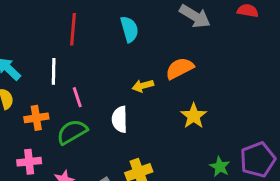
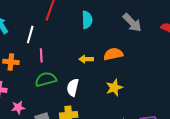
white semicircle: (120, 119) -> (73, 87), moved
green semicircle: (72, 132) -> (46, 79), moved

